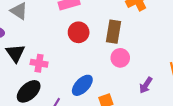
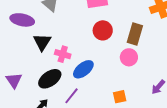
pink circle: (120, 58) -> (129, 57), moved
blue ellipse: (82, 85) -> (83, 69), moved

